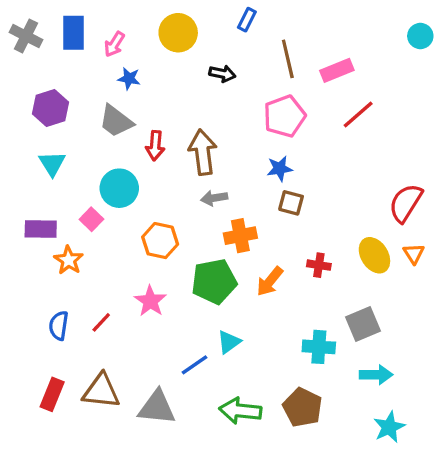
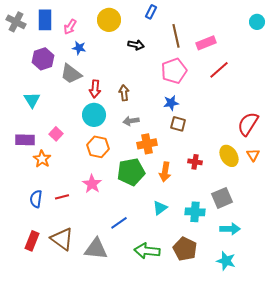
purple hexagon: (51, 108) -> (43, 59), moved
brown arrow: (203, 152) -> (124, 93), size x0.6
cyan circle: (119, 188) -> (94, 115), moved
orange arrow: (270, 281) -> (165, 172), turned -30
red line: (101, 322) -> (62, 197), turned 32
cyan triangle: (229, 342) -> (160, 208), moved
brown triangle: (101, 391) -> (62, 239), turned 30
cyan star: (389, 427) -> (226, 261), moved, turned -30

